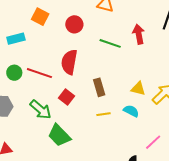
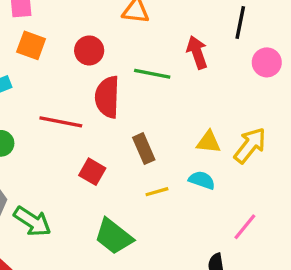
red semicircle: (69, 62) -> (107, 97), moved
red line: (39, 73) -> (61, 122), moved
green arrow: (41, 110) -> (32, 221), moved
green trapezoid: (59, 135) -> (114, 236), moved

